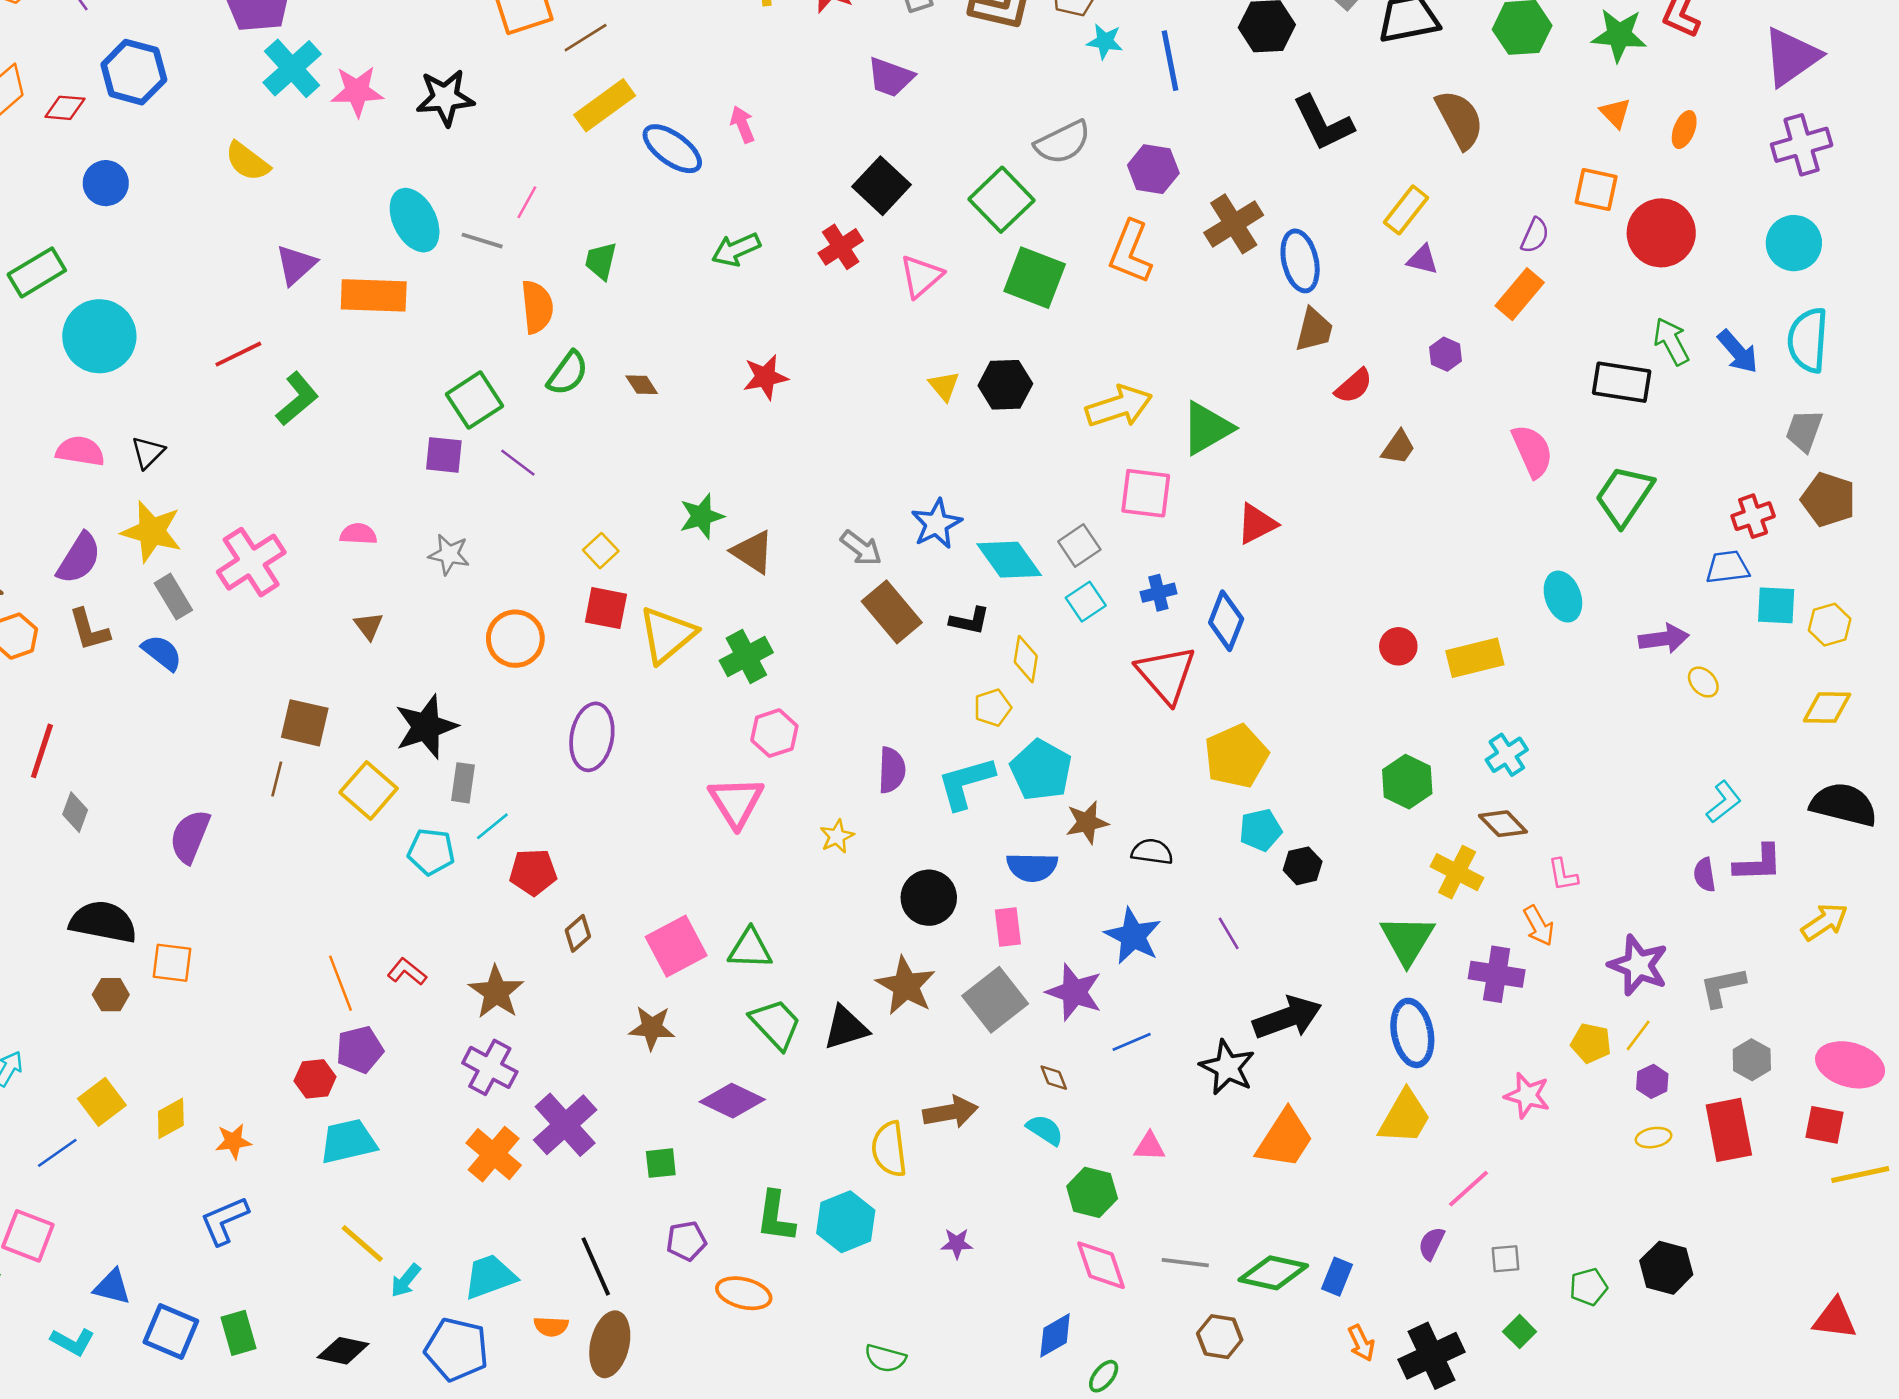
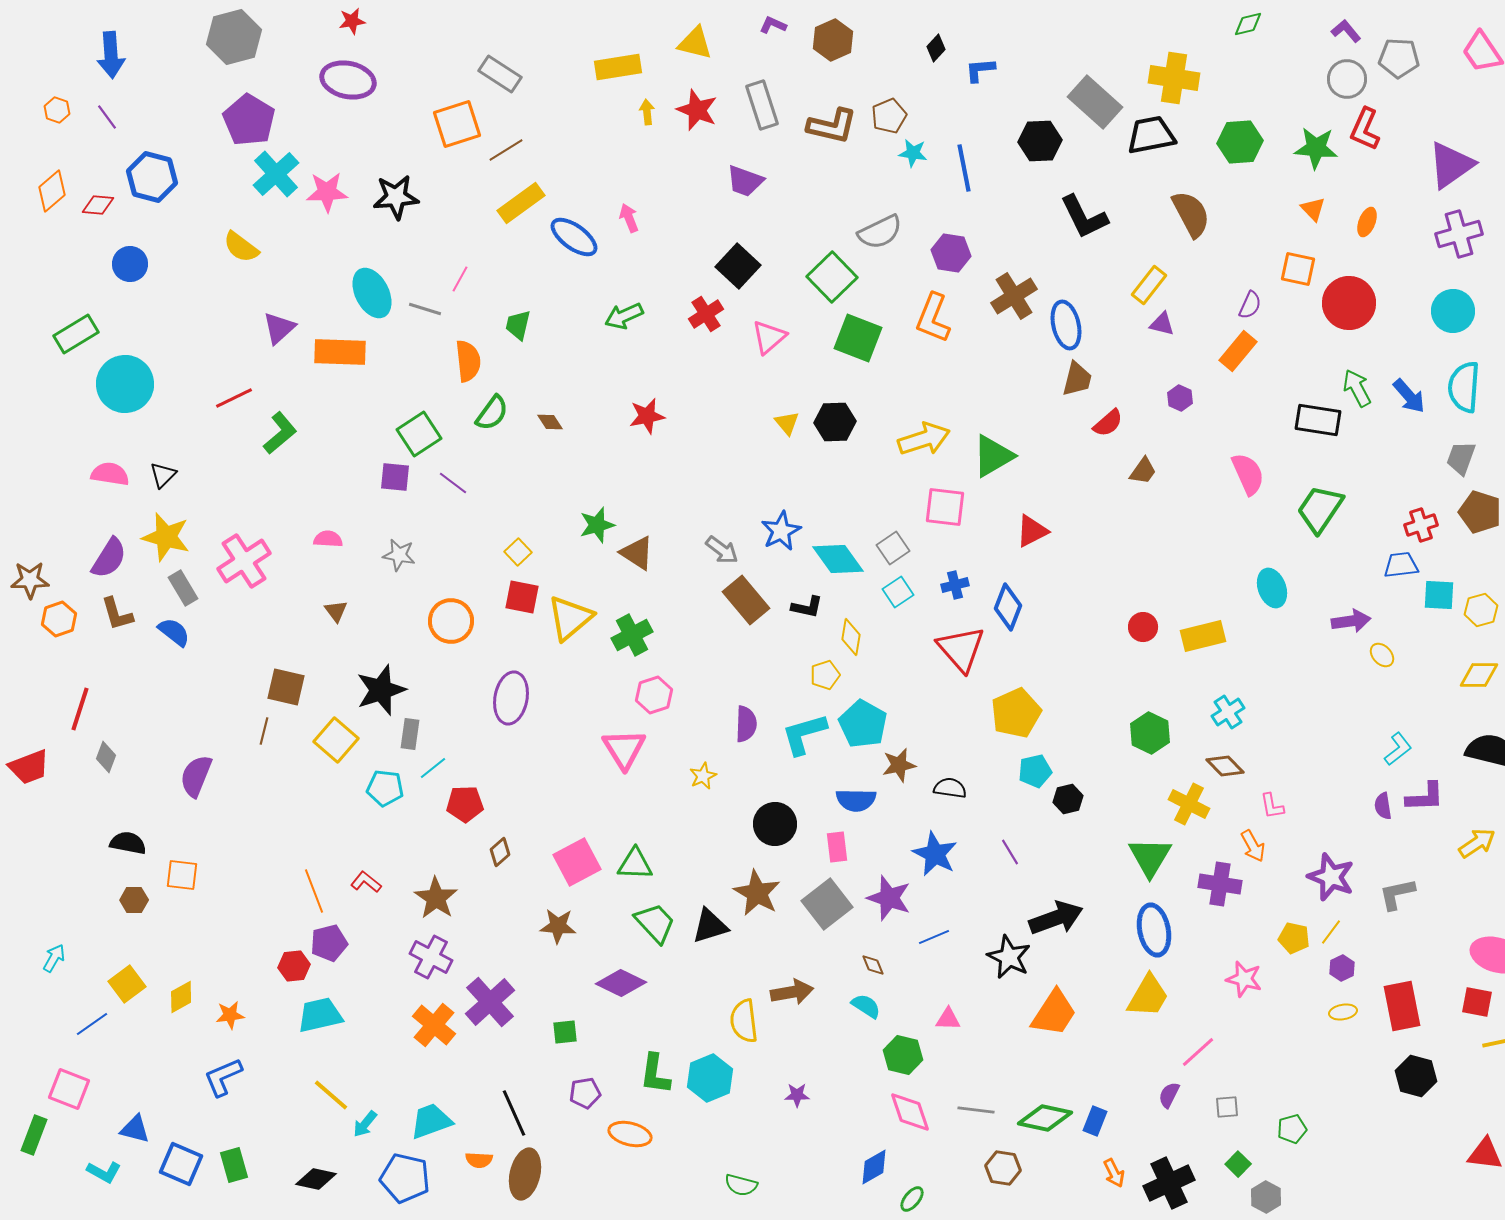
black semicircle: (103, 922) -> (128, 843), size x0.7
gray hexagon: (1752, 1060) -> (1266, 1197), moved
black hexagon: (1666, 1268) -> (1416, 1076), moved

